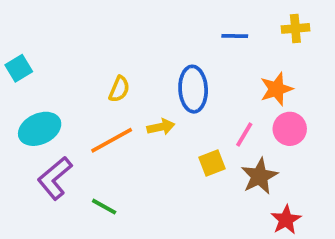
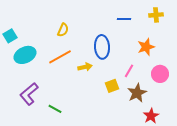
yellow semicircle: (119, 89) -> (63, 30), moved
cyan ellipse: (40, 129) -> (25, 55), moved
pink circle: (290, 129) -> (160, 74), moved
orange line: (112, 140) -> (60, 57), moved

